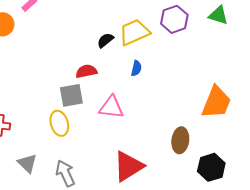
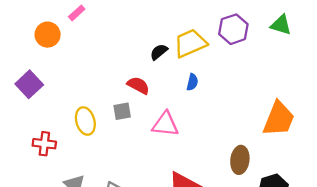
red semicircle: (86, 71) -> (138, 85), turned 40
gray square: (71, 95) -> (122, 111), size x0.7
yellow ellipse: (59, 123) -> (85, 121), moved

